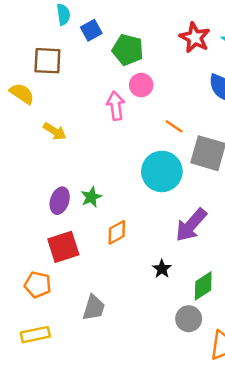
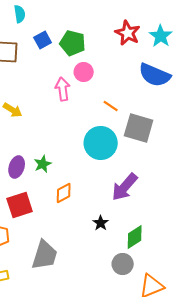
blue square: (91, 30) -> (43, 40), moved
gray trapezoid: (94, 308) -> (45, 255), size x1.4

